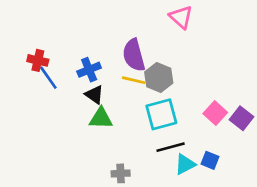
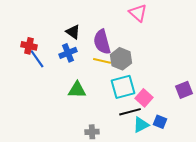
black triangle: (94, 95) -> (73, 32), moved
pink square: (215, 113) -> (144, 98), moved
purple square: (242, 118) -> (184, 90), turned 30

